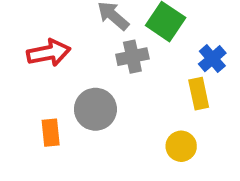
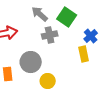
yellow circle: (181, 146) -> (48, 81), moved

